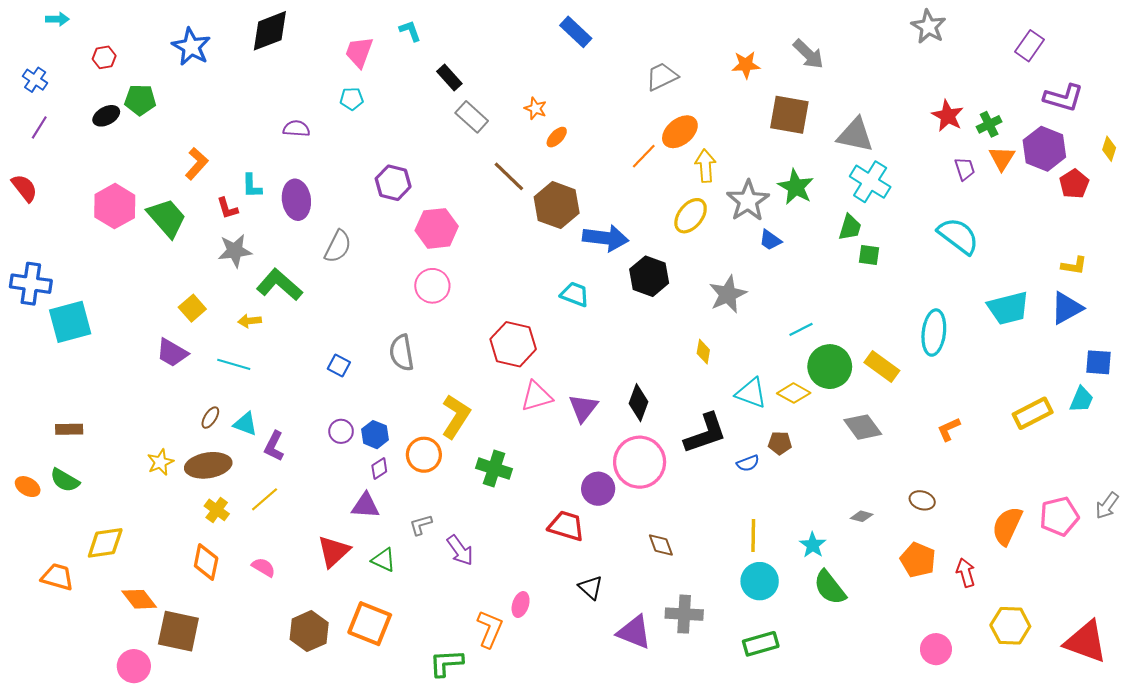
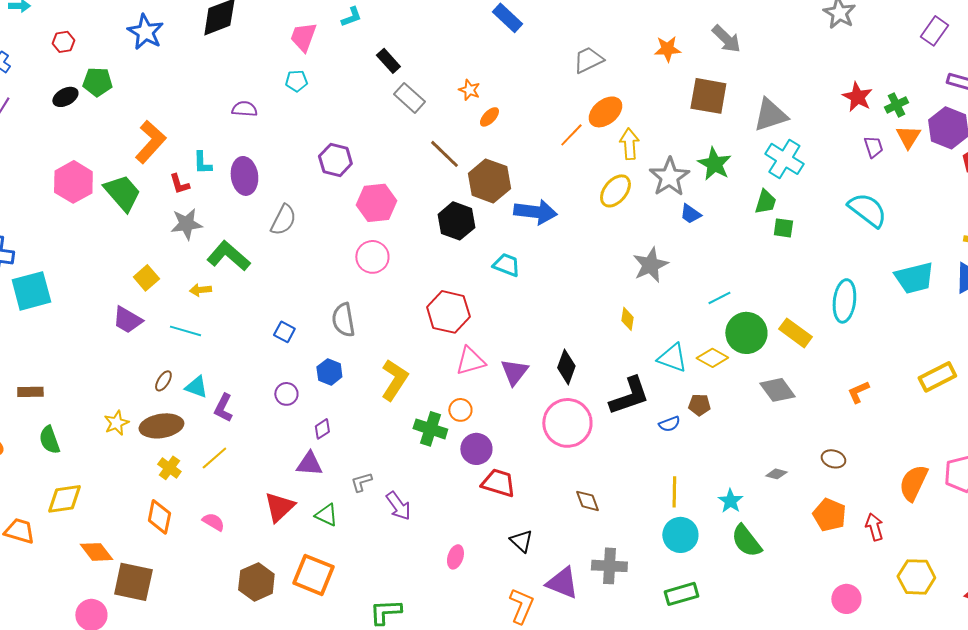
cyan L-shape: (410, 31) -> (351, 17), turned 90
gray triangle: (855, 135) -> (770, 115), turned -30
orange L-shape: (197, 164) -> (150, 142), size x1.4
black hexagon: (649, 276) -> (456, 221), moved
blue hexagon: (375, 435) -> (329, 372), moved
orange circle: (424, 455) -> (460, 410), moved, size x0.7
green semicircle: (65, 480) -> (49, 440), moved, turned 40
purple circle: (598, 489) -> (476, 449), moved
orange L-shape: (490, 629) -> (521, 606), moved

